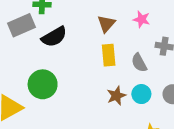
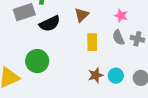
brown triangle: (106, 24) -> (82, 15), moved
gray semicircle: (139, 63) -> (118, 38), moved

